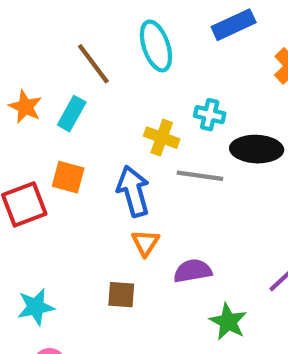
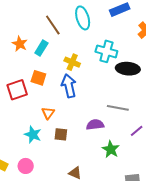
cyan cross: (210, 115) -> (106, 51), size x1.5
yellow cross: (162, 138) -> (72, 62), moved
gray line: (200, 176) -> (118, 108), moved
orange triangle: (145, 243) -> (48, 113), moved
cyan star: (36, 307) -> (33, 135), moved, turned 30

